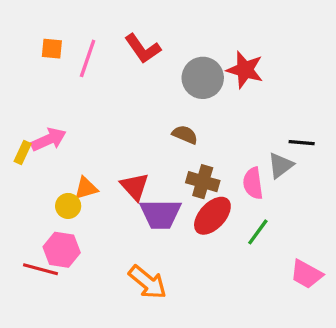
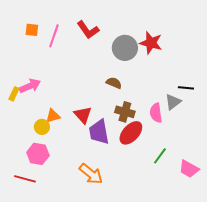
purple trapezoid: (161, 214) -> (99, 132), turned 80
green line: (258, 232) -> (160, 156), moved
red line: (41, 269) -> (25, 179), moved

